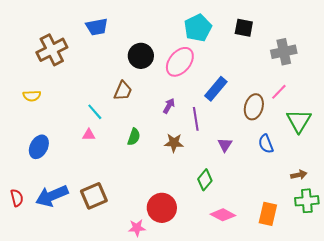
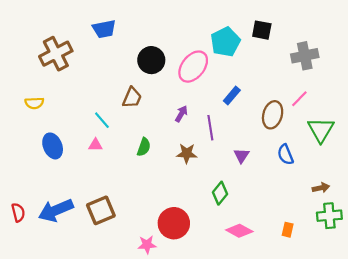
cyan pentagon: (198, 28) -> (225, 42), moved
blue rectangle: (216, 89) -> (232, 96), size x0.7
blue ellipse: (39, 147) -> (53, 146), moved, turned -50
orange rectangle: (268, 214) -> (288, 230), size x0.6

